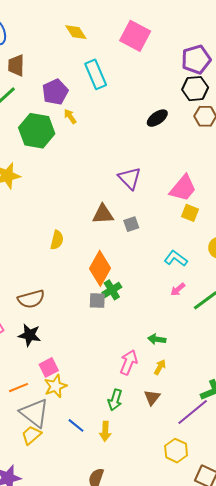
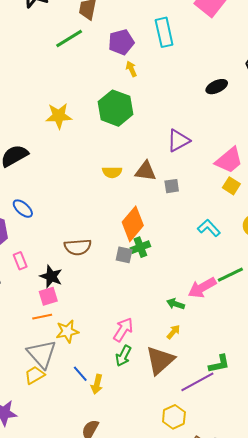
green hexagon: (37, 131) -> (115, 108), moved
purple triangle: (130, 178) -> (178, 141), turned 35
yellow semicircle: (57, 240) -> (112, 172), moved, turned 66
pink arrow: (178, 289) -> (202, 288), moved, size x1.8
brown semicircle: (31, 299) -> (78, 247), moved
pink arrow: (129, 362) -> (123, 330), moved
pink square: (49, 367) -> (48, 296), moved
orange line: (19, 388) -> (42, 317), moved
brown triangle: (152, 397) -> (160, 360), size x1.8
yellow arrow: (105, 431) -> (97, 384), moved

